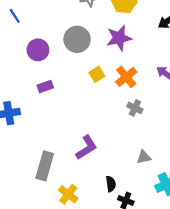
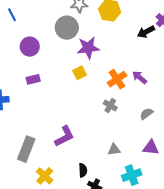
purple star: (119, 38) -> (88, 48), moved
gray circle: (77, 39) -> (67, 28), moved
orange cross: (126, 77) -> (117, 79), moved

